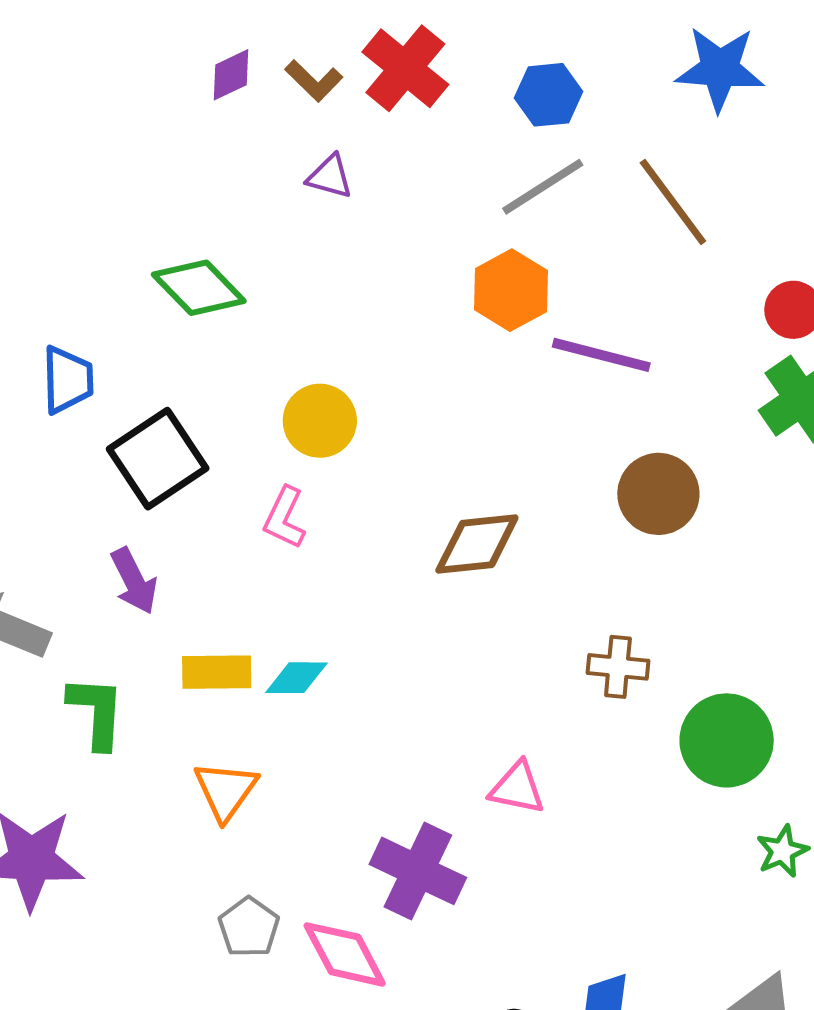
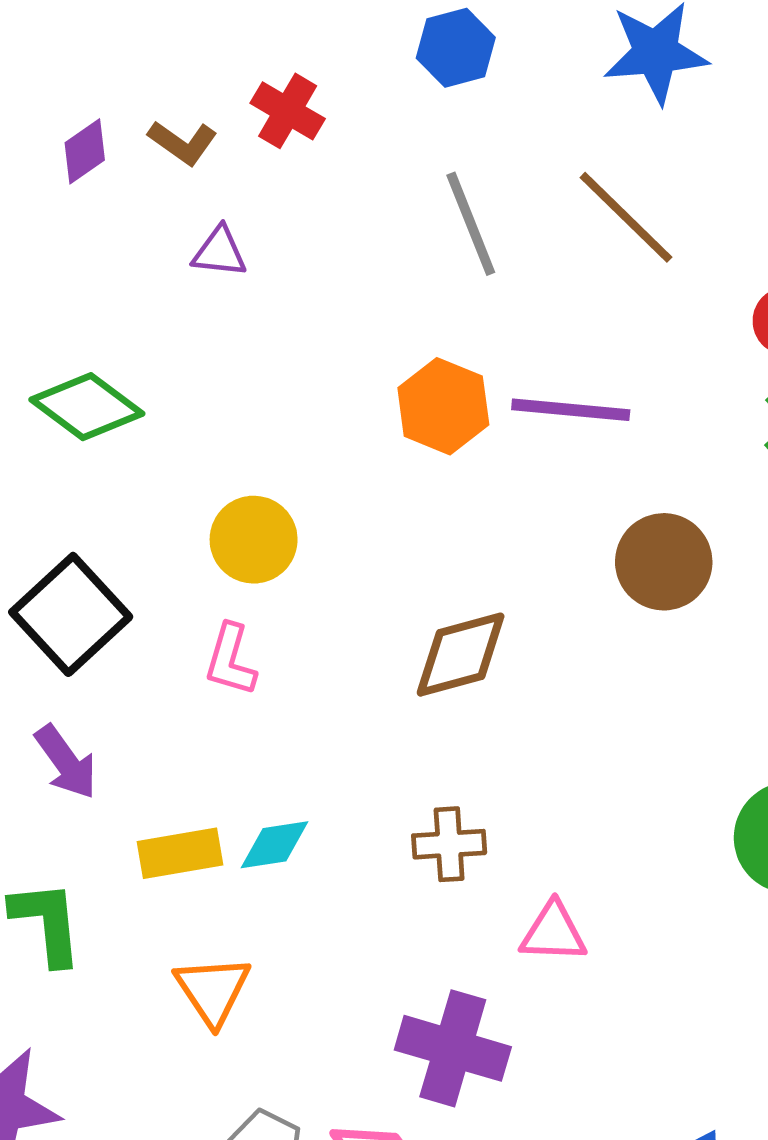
red cross: (405, 68) -> (288, 111), size x0.7
blue hexagon: (549, 95) -> (456, 48), moved
gray line: (543, 187) -> (471, 224), turned -70
orange hexagon: (511, 290) -> (443, 406), moved
brown cross: (618, 667) -> (449, 844), moved

